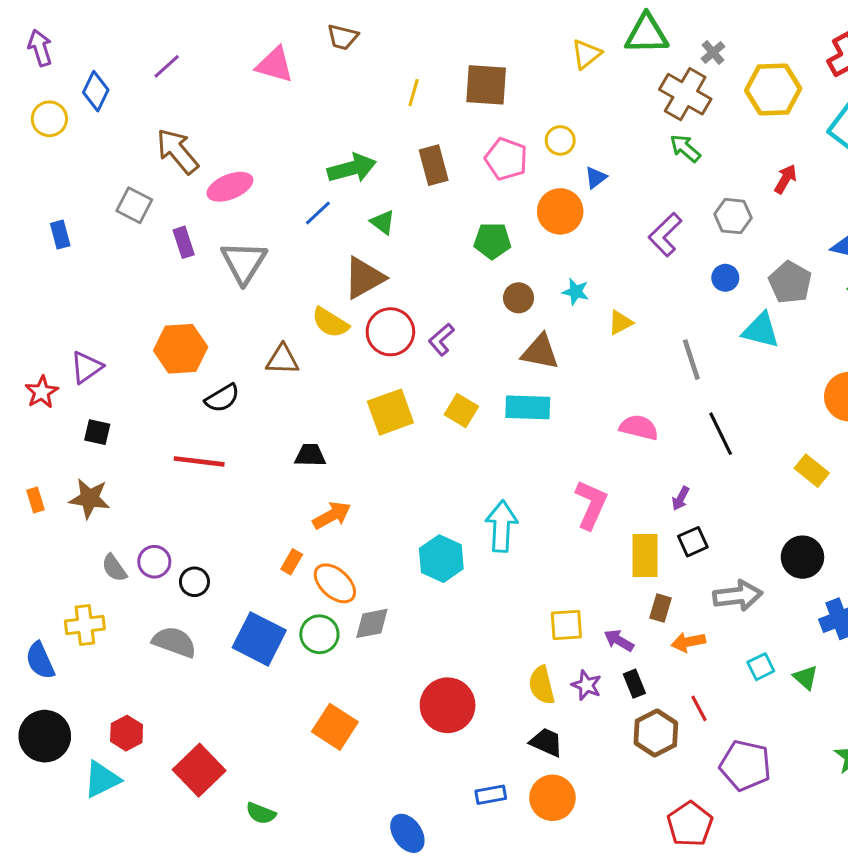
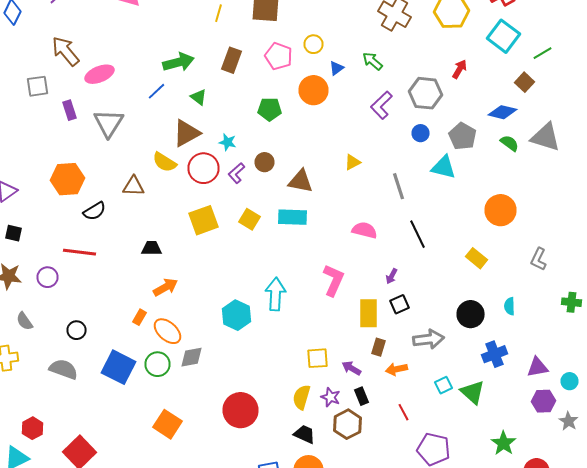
green arrow: (685, 148) -> (372, 61), moved
brown rectangle: (434, 165) -> (232, 60), turned 35
gray square: (134, 205) -> (38, 86), turned -35
gray hexagon: (733, 216) -> (426, 93), size x1.4
cyan star: (576, 292) -> (228, 142), moved
brown circle: (519, 298) -> (264, 162), moved
purple circle: (154, 562) -> (48, 277), moved
green triangle: (806, 677) -> (472, 392), size x1.5
yellow semicircle: (542, 685) -> (302, 397), turned 30
brown hexagon: (656, 733) -> (348, 424), moved

